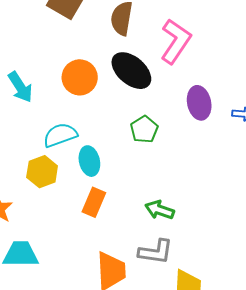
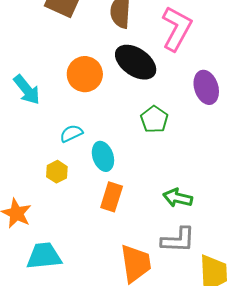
cyan semicircle: (60, 135) -> (71, 133), size x0.7
yellow hexagon: (42, 172) -> (57, 172), size x0.7

